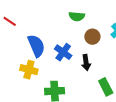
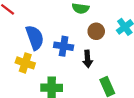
blue cross: (63, 52) -> (64, 46), turned -30

